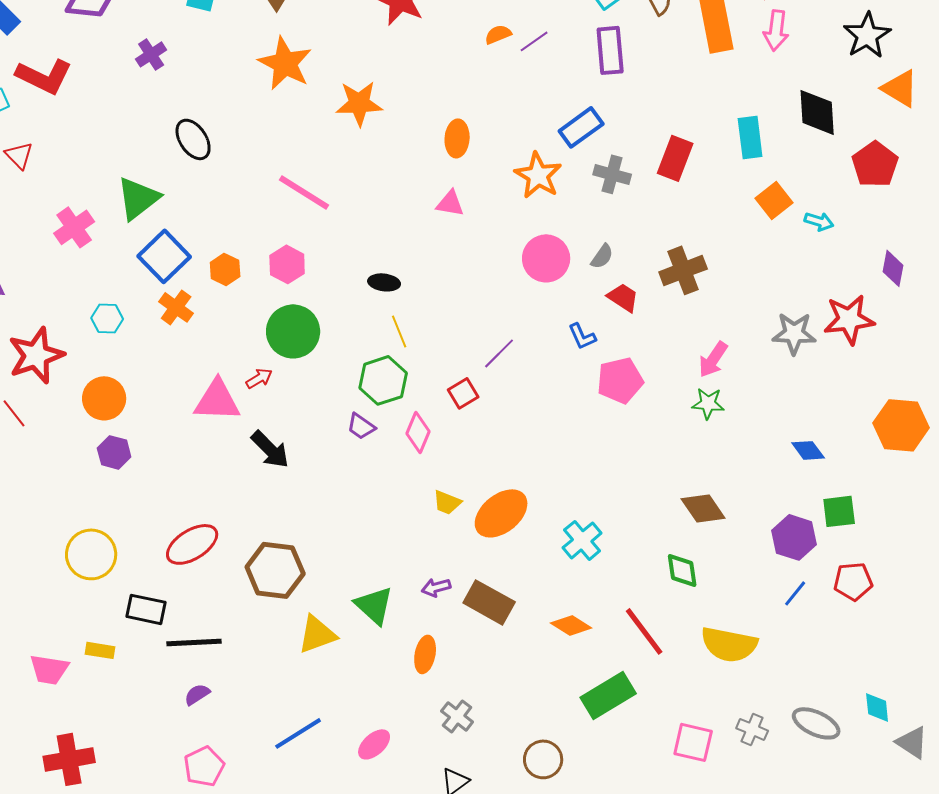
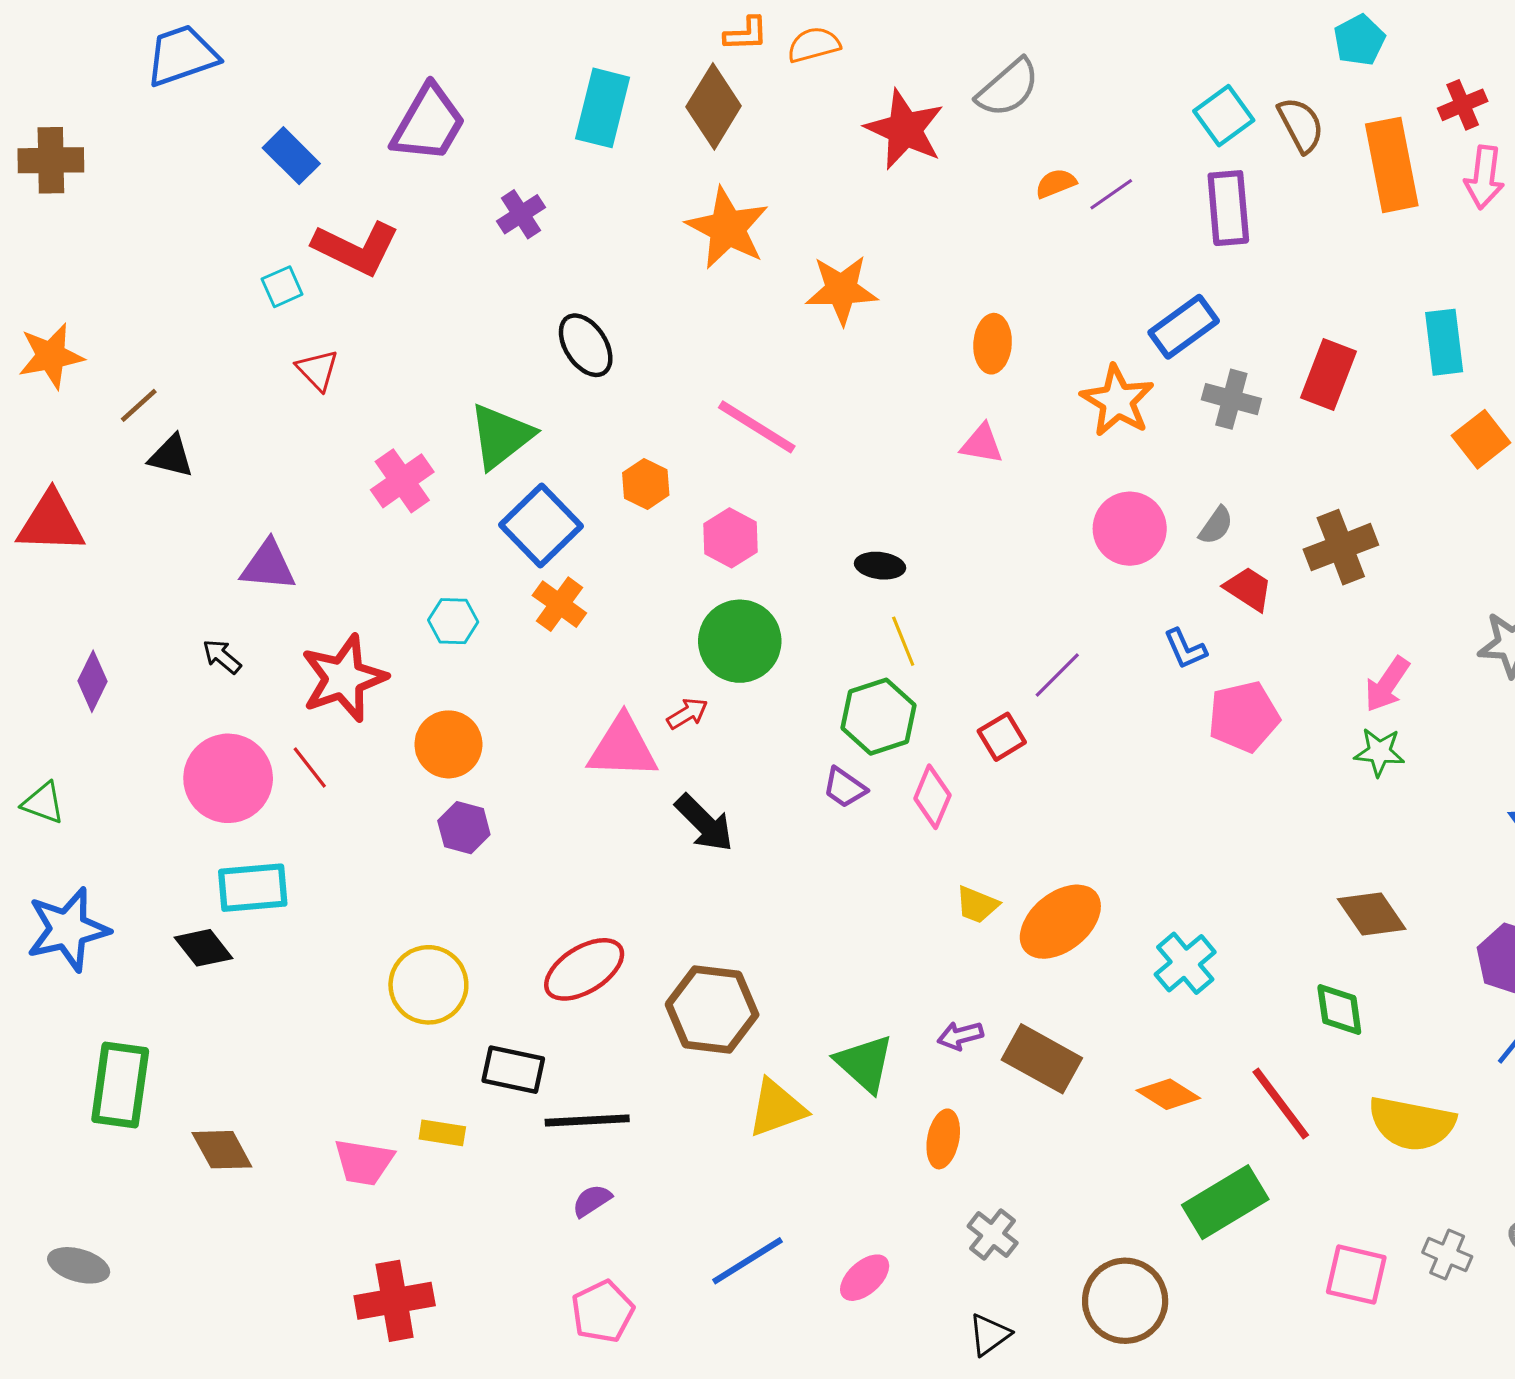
orange hexagon: (225, 269) -> (646, 484), moved
brown circle: (543, 759) -> (1125, 1301), size x1.4

